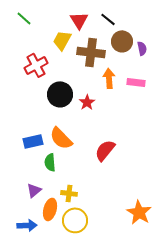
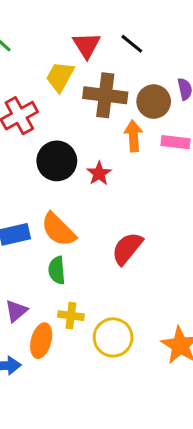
brown circle: (122, 41) -> (154, 102), moved
green semicircle: (50, 162) -> (57, 270), moved
yellow circle: (75, 220) -> (113, 337), moved

